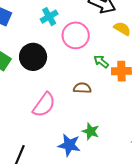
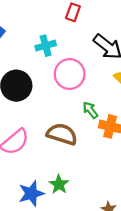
brown semicircle: (82, 88) -> (62, 134), size x1.5
blue star: (69, 145) -> (31, 193), turned 30

